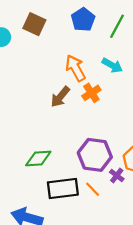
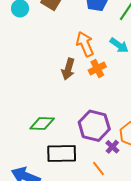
brown arrow: (60, 97) -> (68, 69), turned -30
orange line: (93, 189) -> (98, 169), moved

